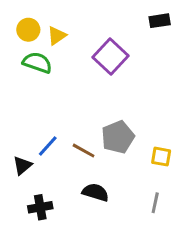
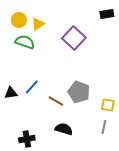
gray pentagon: (118, 137) -> (79, 92), turned -30
blue line: (48, 146) -> (32, 87), moved
black triangle: (22, 165) -> (11, 93), moved, turned 32
gray line: (155, 203) -> (104, 127), moved

